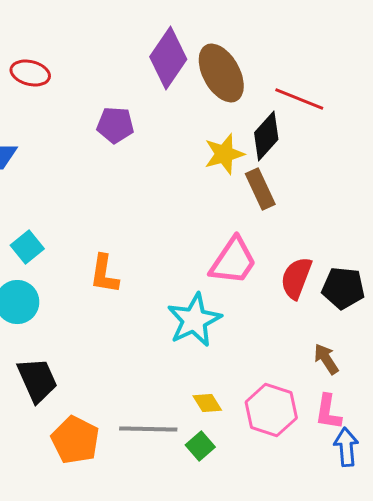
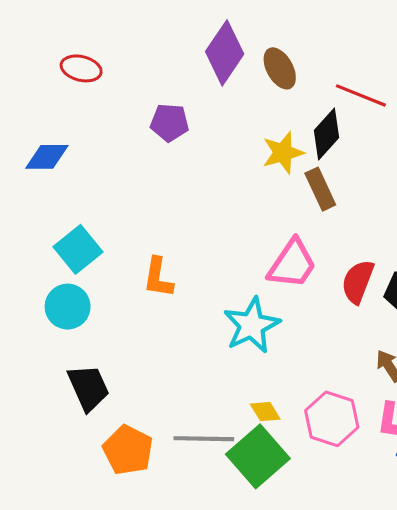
brown ellipse: (221, 73) -> (280, 68), size x0.7
cyan square: (27, 247) -> (78, 249), size x1.4
green square: (200, 446) -> (258, 456), size x2.0

